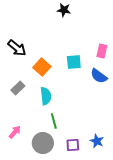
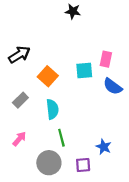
black arrow: (17, 48) -> (19, 55), turned -72
pink rectangle: (102, 51) -> (106, 59), moved
pink arrow: (15, 132) -> (19, 139), moved
blue star: (97, 141) -> (104, 147), moved

